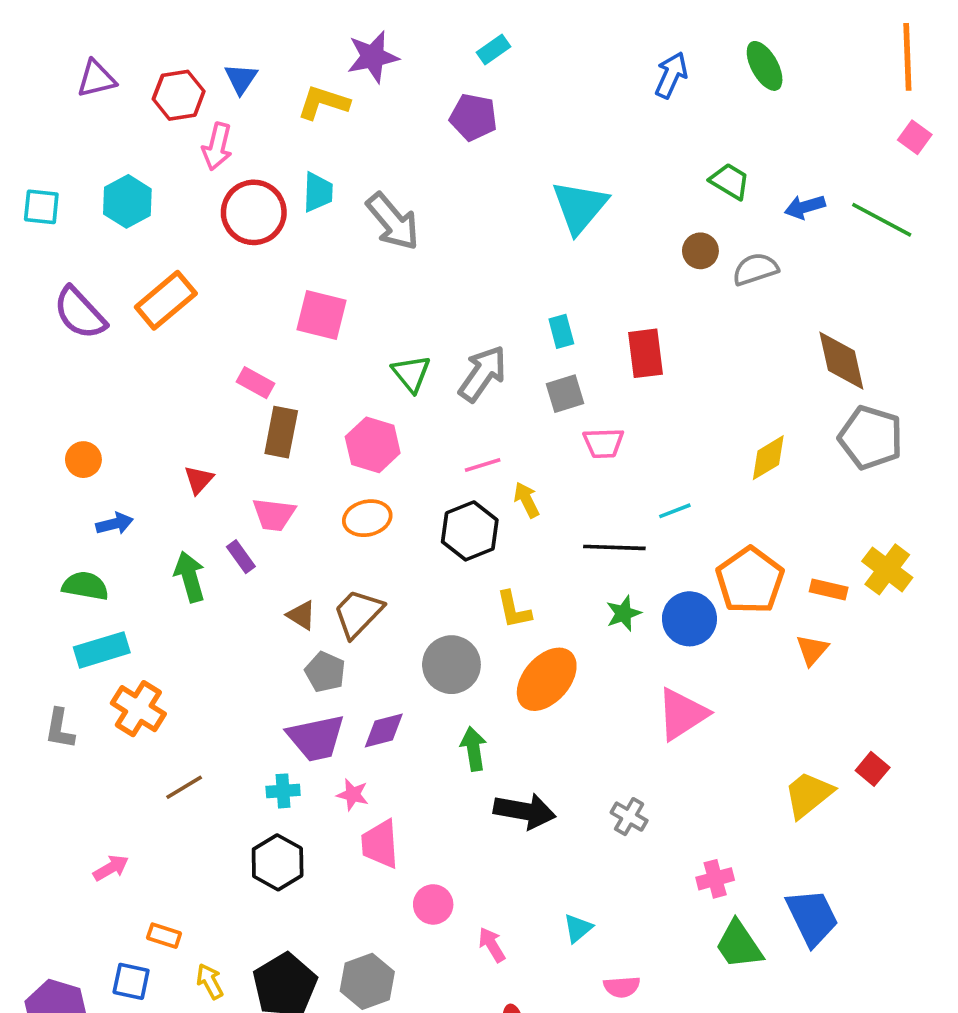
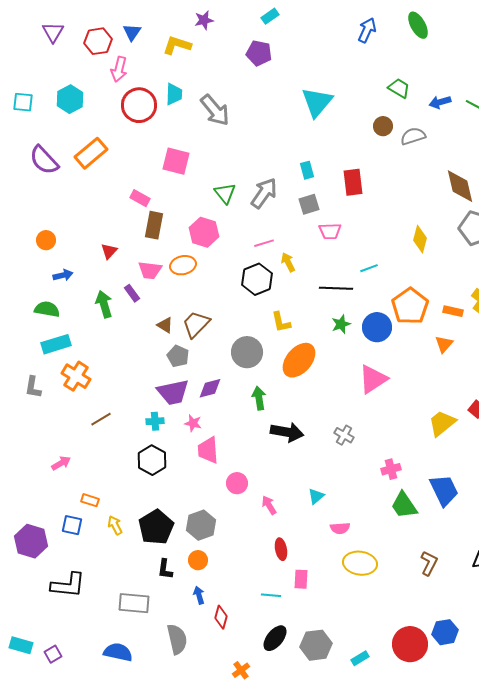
purple star: (373, 57) -> (204, 20), size x0.7
purple triangle: (96, 79) -> (53, 32), turned -45
yellow diamond: (768, 458) -> (420, 239), turned -44
orange ellipse: (367, 518) -> (183, 265), moved

